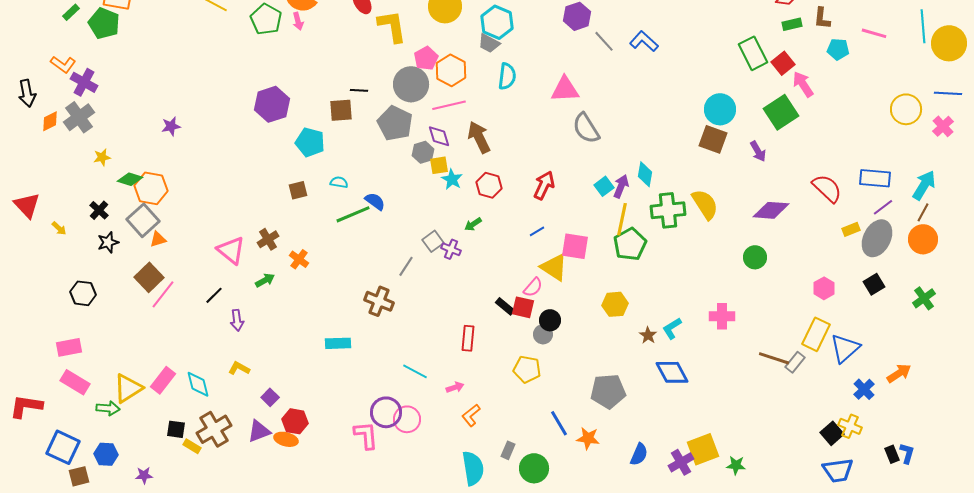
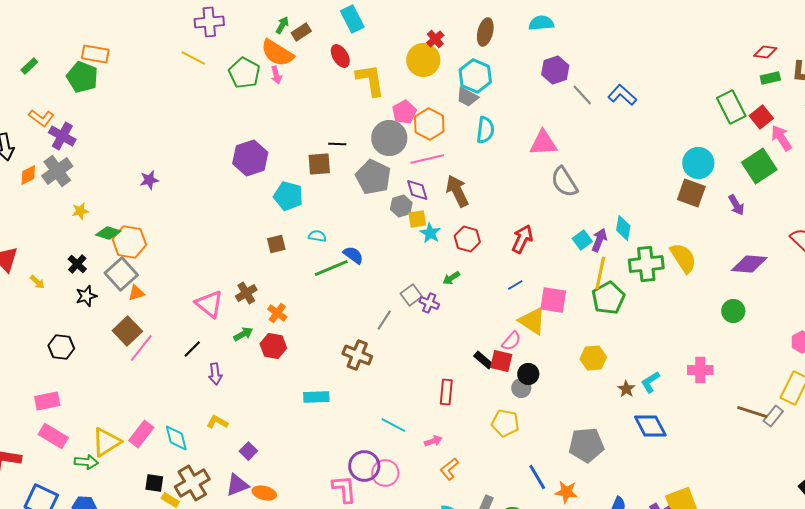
green rectangle: (71, 12) -> (29, 66), moved
red hexagon: (295, 421) -> (273, 346), moved

